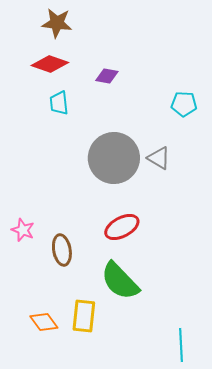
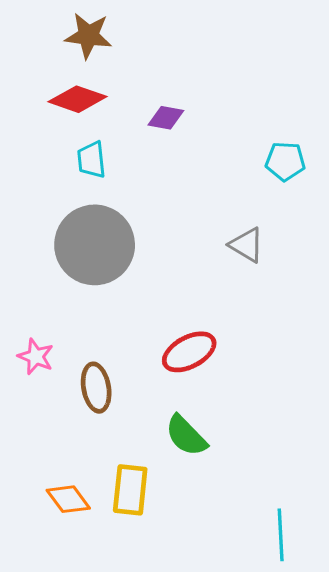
gray circle: (114, 158) -> (95, 245), moved
green semicircle: (120, 281) -> (186, 436), size x0.7

